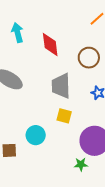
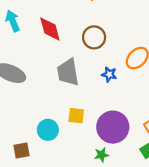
yellow square: (64, 116) -> (76, 116), moved

